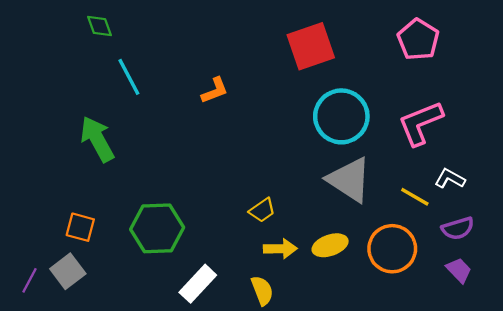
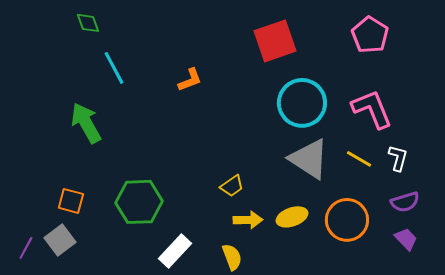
pink L-shape: (420, 123) -> (372, 109), turned 90
white L-shape: (450, 179) -> (398, 158), turned 76
yellow line: (415, 197) -> (359, 159), moved

